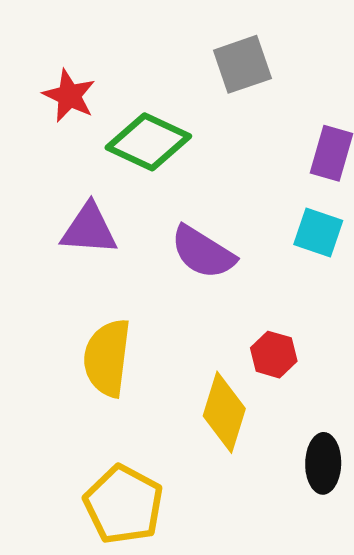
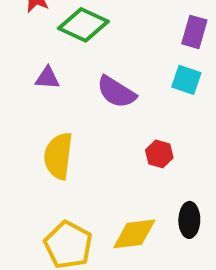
purple triangle: (89, 229) -> (47, 78), size x0.7
yellow diamond: (224, 412) -> (134, 234), moved, turned 66

